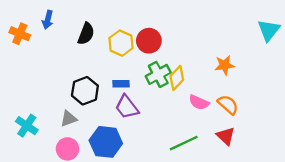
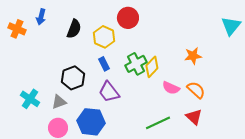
red circle: (149, 41) -> (128, 18), moved
blue rectangle: (121, 84) -> (104, 64), moved, turned 64
cyan cross: (27, 126) -> (30, 99), moved

